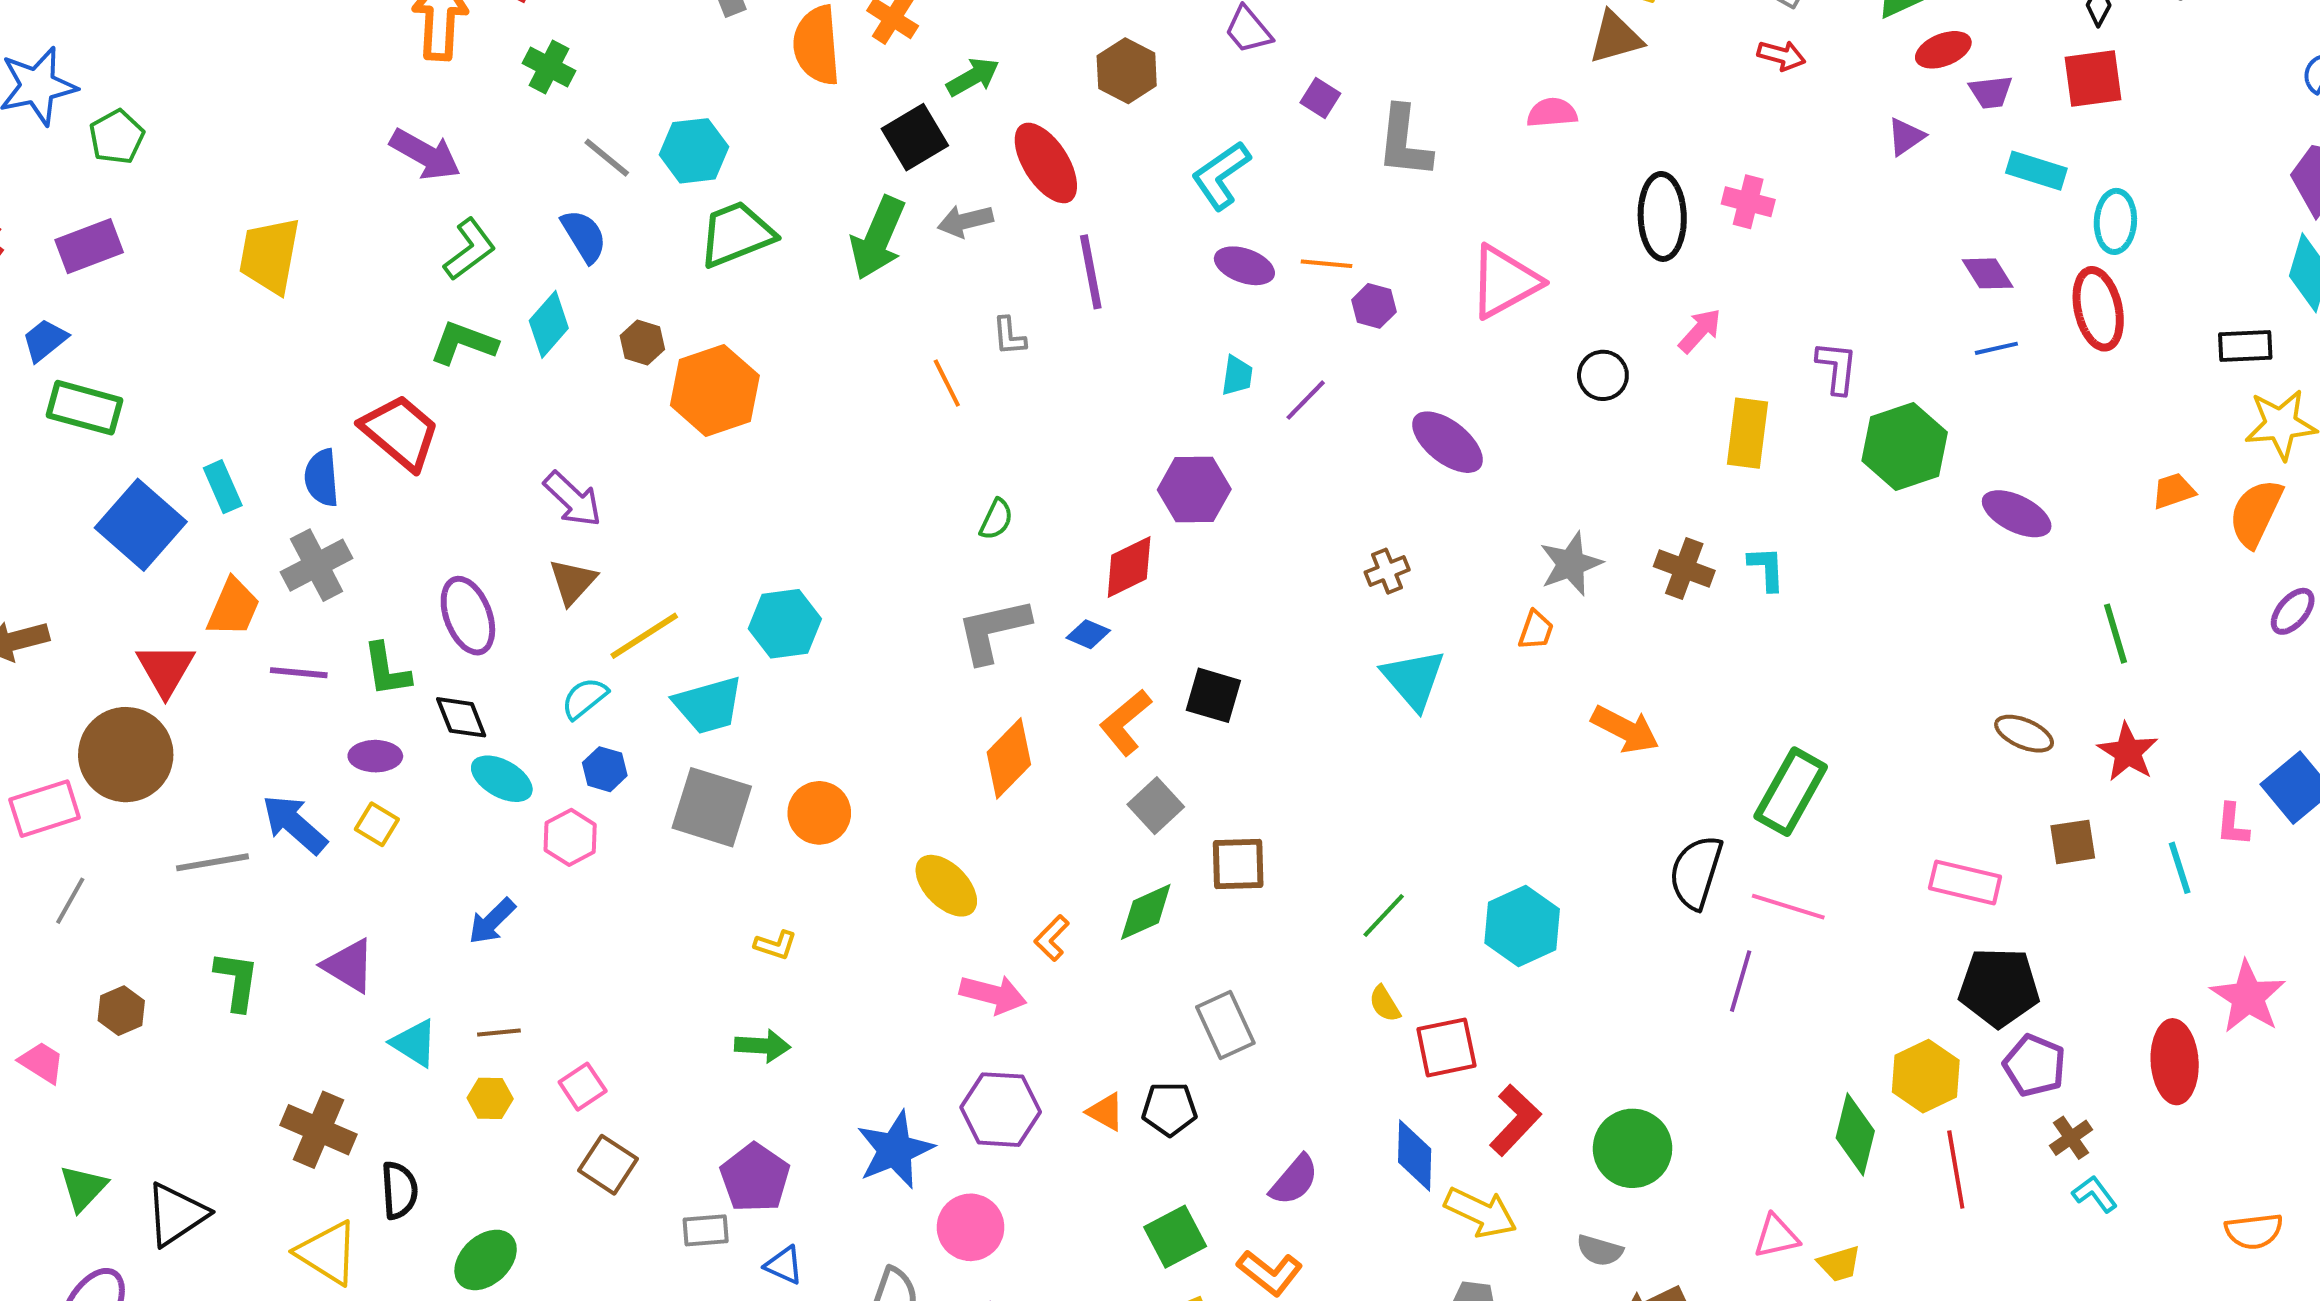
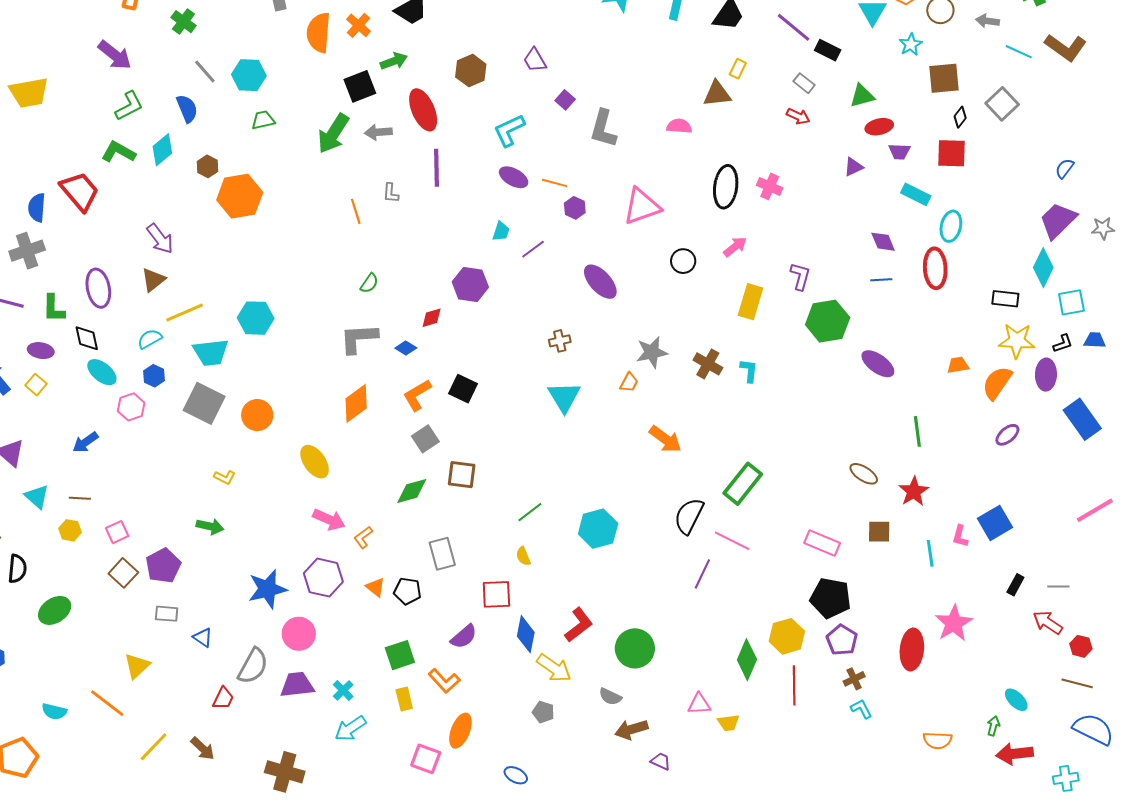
green trapezoid: (736, 234) -> (263, 120), size x0.6
yellow trapezoid: (270, 255) -> (29, 93), turned -120
red diamond: (1129, 567) -> (432, 318), size x0.7
orange L-shape: (1052, 938) -> (363, 537), moved
red square: (1446, 1047) -> (496, 594), moved
purple pentagon: (755, 1178) -> (163, 566), moved

